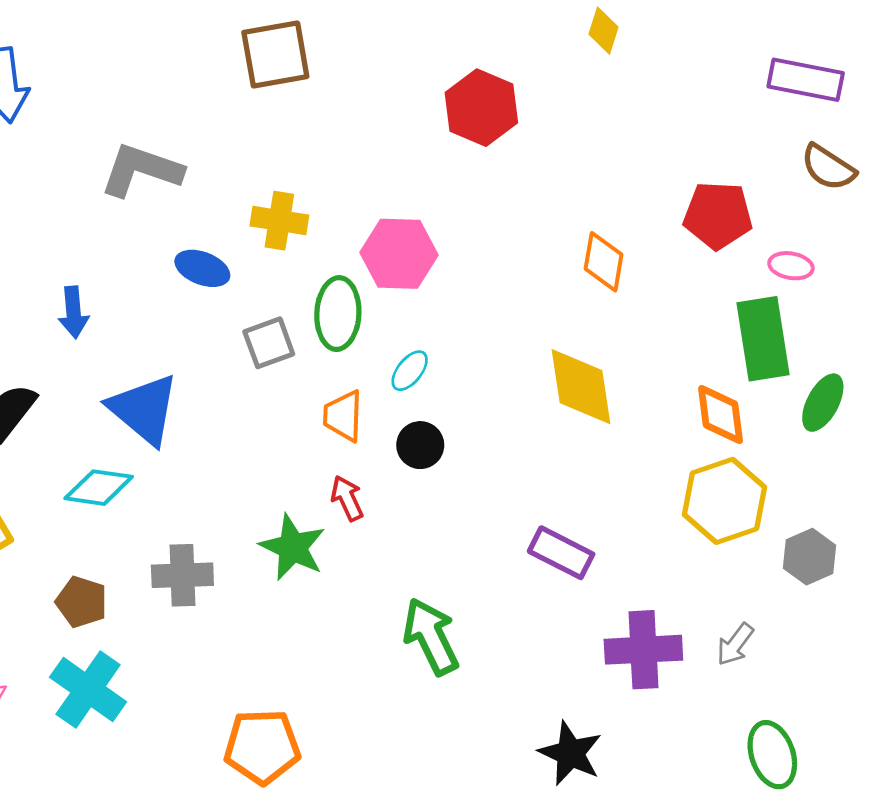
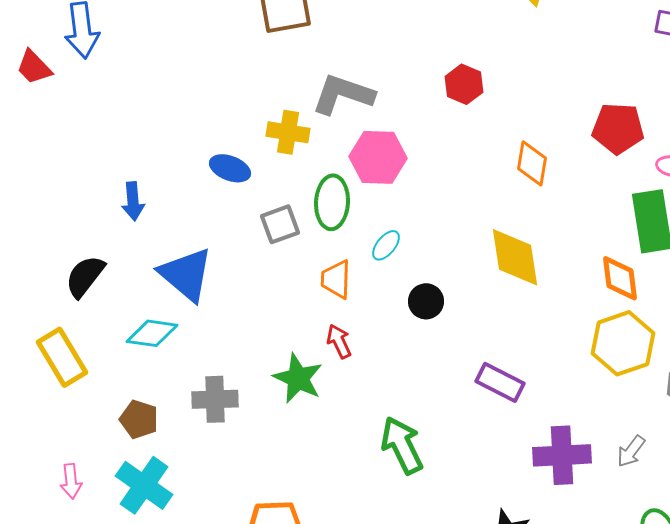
red hexagon: (481, 108) -> (464, 84), moved, size x0.7
gray L-shape: (141, 170) -> (343, 94), moved
black circle: (420, 445) -> (426, 301), moved

